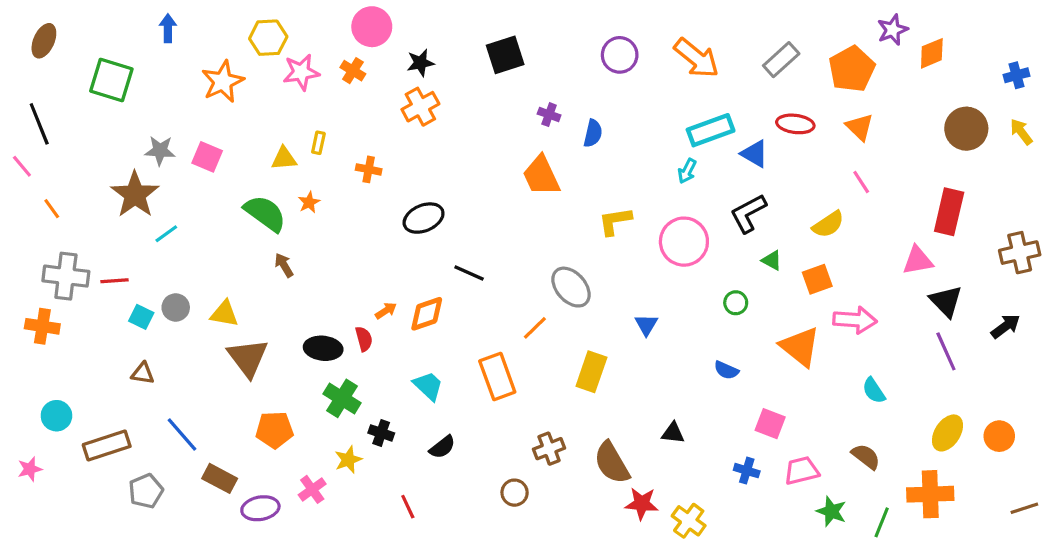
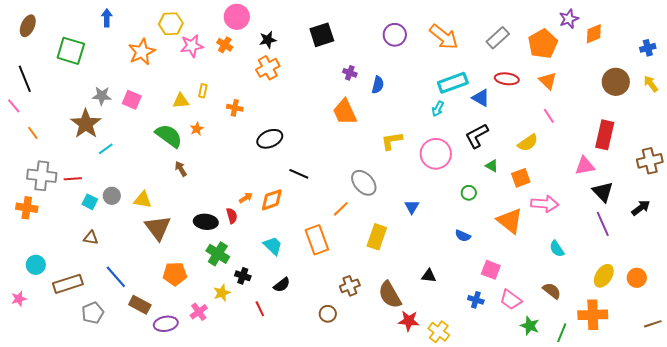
pink trapezoid: (802, 471) -> (511, 300), turned -130
red line: (408, 507) -> (260, 309), moved

